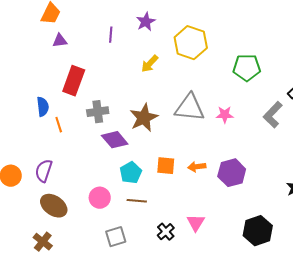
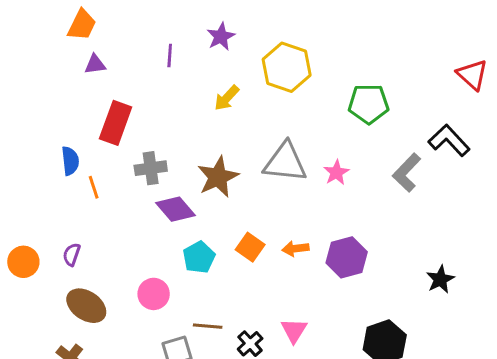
pink star: (225, 115) -> (336, 173), turned -30
orange square: (166, 166) -> (250, 247), turned 30
purple semicircle: (44, 171) -> (72, 254), size x0.7
brown line: (137, 201) -> (208, 326), moved

